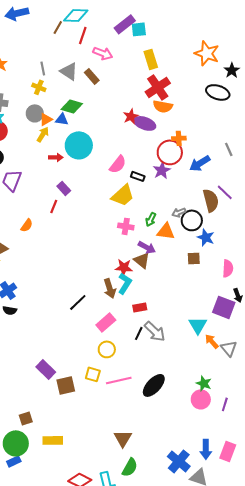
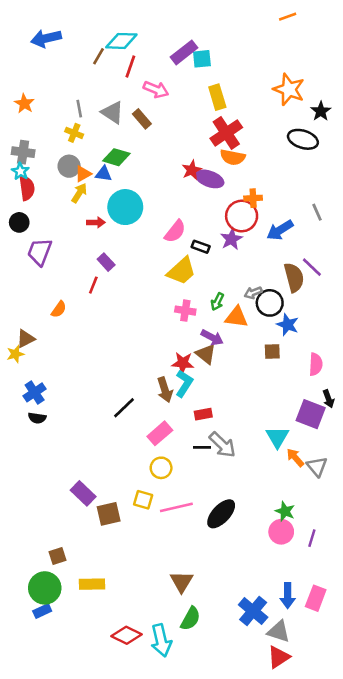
black line: (139, 333) -> (202, 447), turned 64

